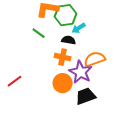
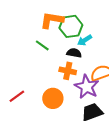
orange circle: (63, 83) -> (53, 98), moved

